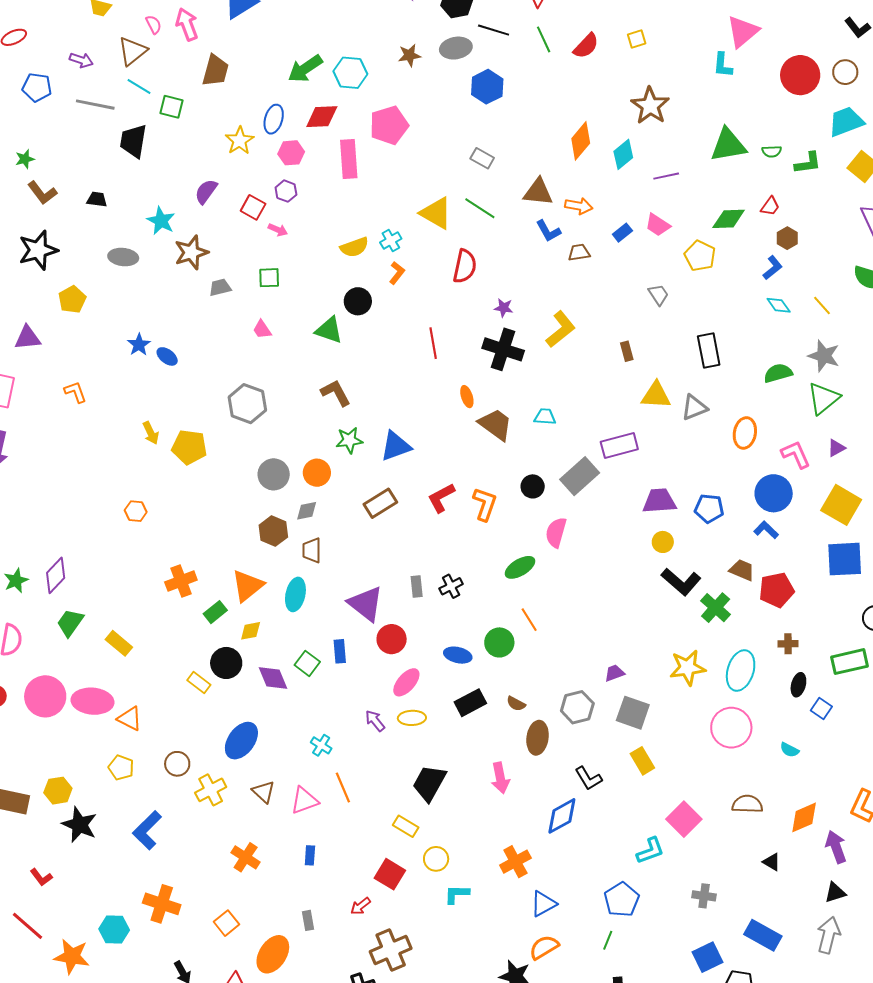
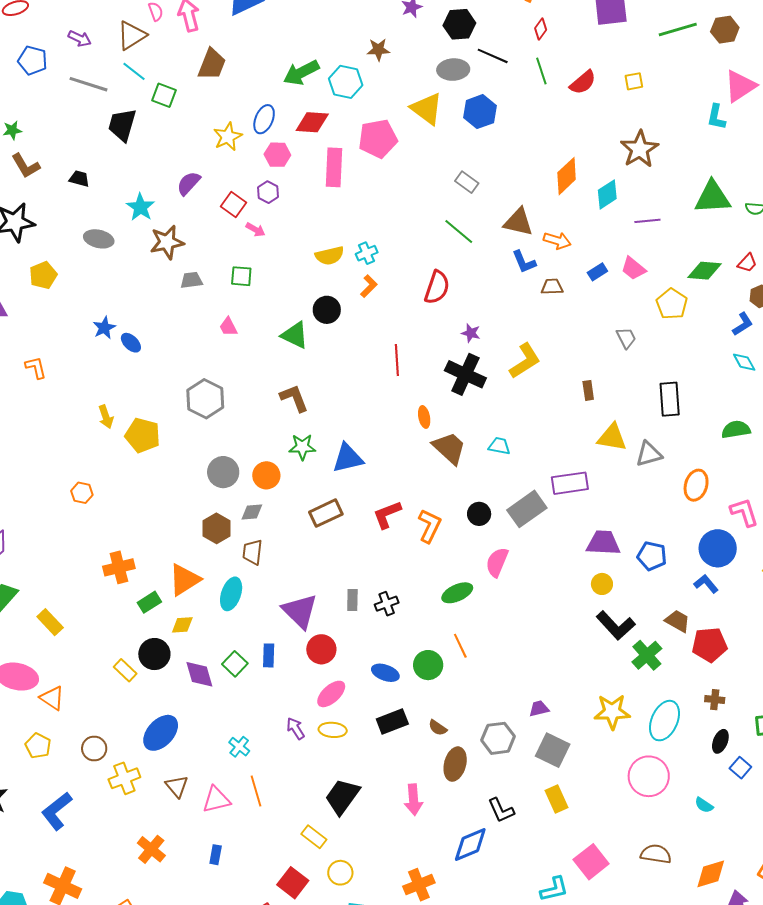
brown star: (409, 55) -> (378, 50), moved
yellow triangle: (436, 213) -> (427, 109), moved

